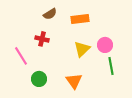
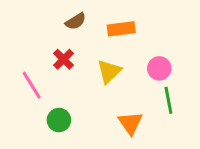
red cross: (42, 39) -> (64, 59), turned 32
yellow triangle: (82, 49) -> (109, 71), moved
orange triangle: (74, 81) -> (130, 123), moved

